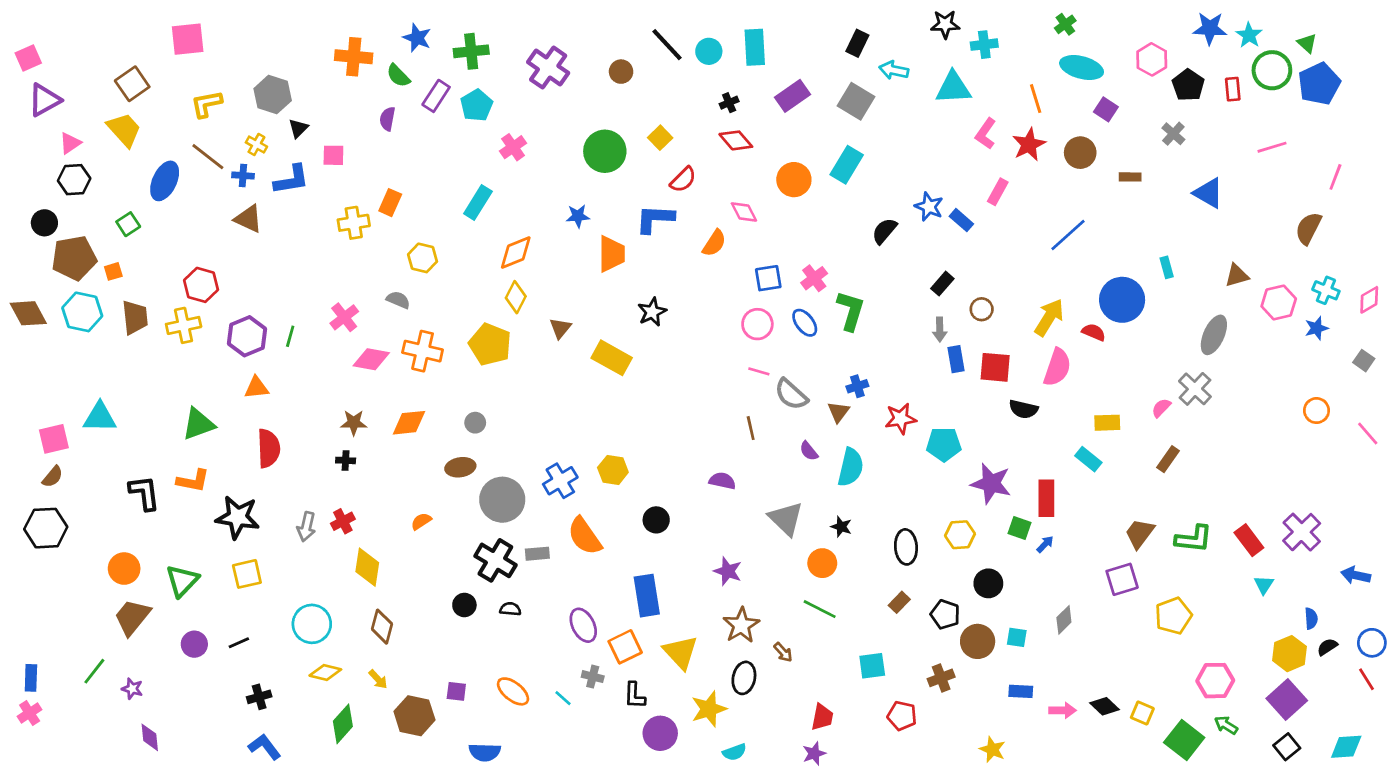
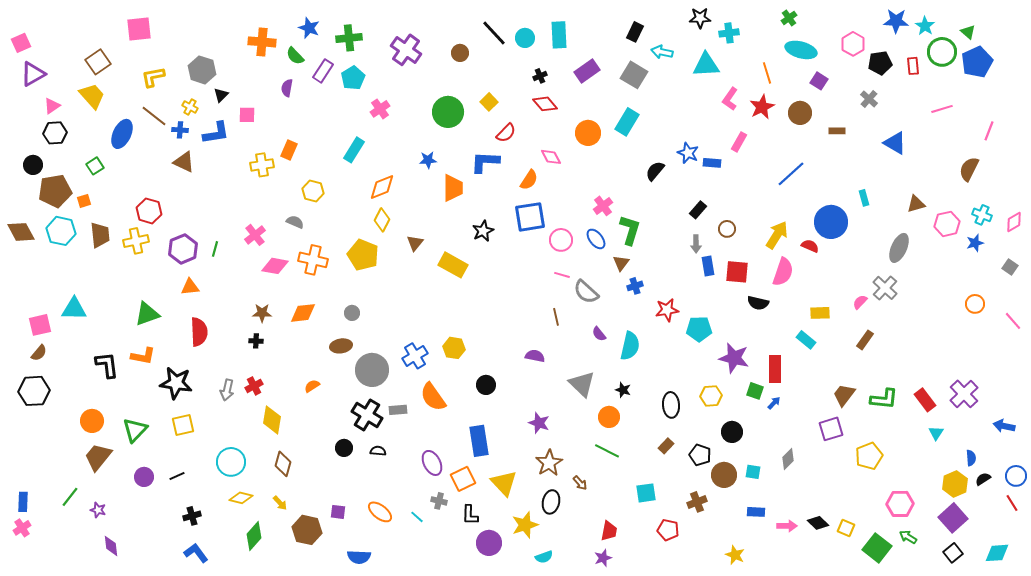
black pentagon: (1188, 85) -> (880, 63), turned 30
blue rectangle: (961, 220) -> (712, 163), turned -36
blue square: (768, 278) -> (530, 217), moved, size x1.5
brown triangle: (838, 412) -> (621, 263), moved

